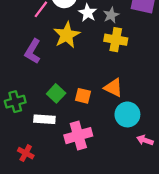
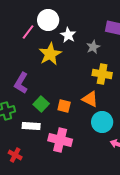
gray star: (111, 15) -> (93, 47), moved
yellow cross: (116, 40) -> (102, 74), moved
purple L-shape: (33, 51) -> (21, 83), moved
pink cross: (78, 136) -> (60, 140), turned 30

